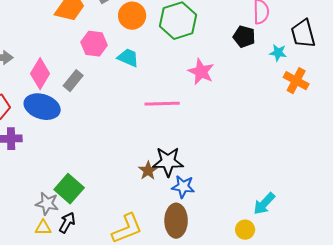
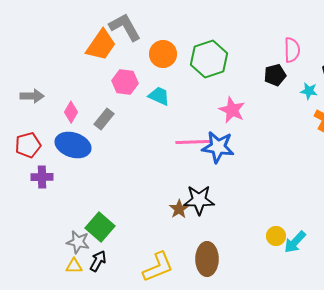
black pentagon: (244, 37) -> (275, 75), turned -30
pink diamond: (40, 74) -> (71, 112), size x0.7
blue star: (183, 187) -> (218, 147), moved, size x1.4
yellow circle: (245, 230) -> (276, 236), moved

